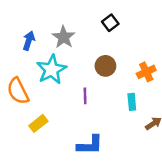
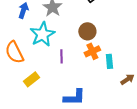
orange cross: (146, 72) -> (92, 51), moved
purple line: (85, 96) -> (61, 56), moved

